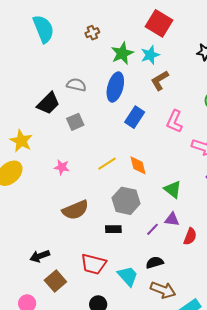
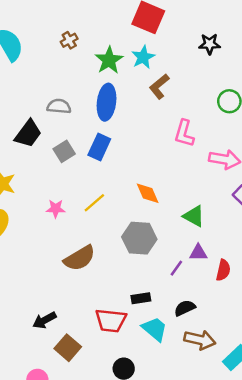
blue rectangle: (135, 117) -> (99, 147), moved
yellow line: (107, 164) -> (94, 203), moved
black rectangle: (113, 229) -> (141, 298), moved

